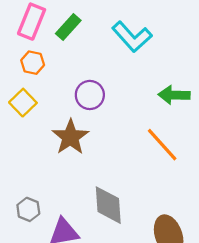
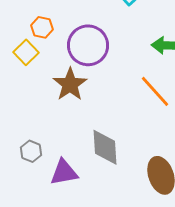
orange hexagon: (33, 63) -> (42, 27), moved
purple circle: (90, 95) -> (88, 45), size x1.5

